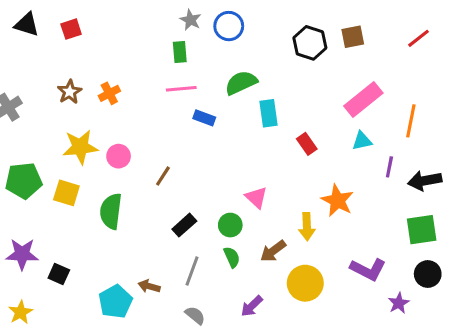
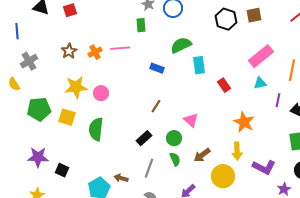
pink line: (181, 89) -> (120, 48), moved
brown line: (163, 176) -> (156, 106), moved
yellow arrow: (307, 227) -> (237, 151), moved

